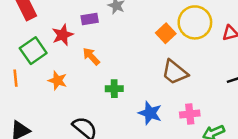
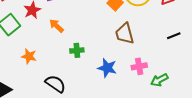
brown trapezoid: (175, 72) -> (125, 34), turned 40
orange star: (58, 81) -> (29, 56), moved

